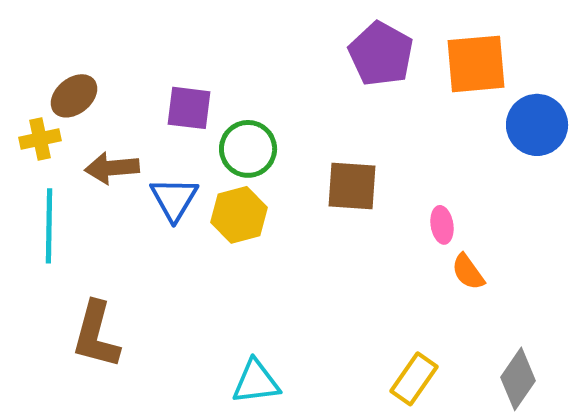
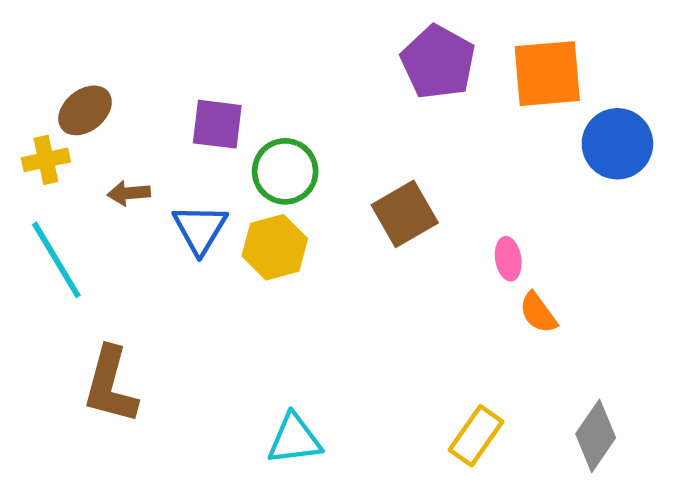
brown arrow: (112, 168) -> (129, 193), size x0.7
brown square: (352, 186) -> (405, 214), turned -34
cyan line: (49, 226) -> (56, 260), turned -32

